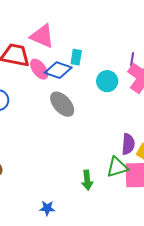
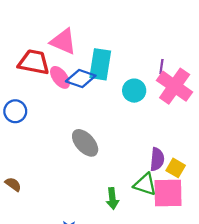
cyan rectangle: (76, 57) -> (100, 64), size x1.8
gray ellipse: (62, 104) -> (85, 143), moved
green triangle: (117, 167) -> (145, 184), turned 35

